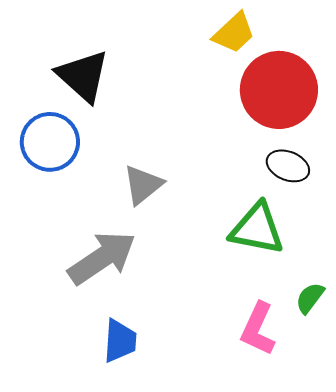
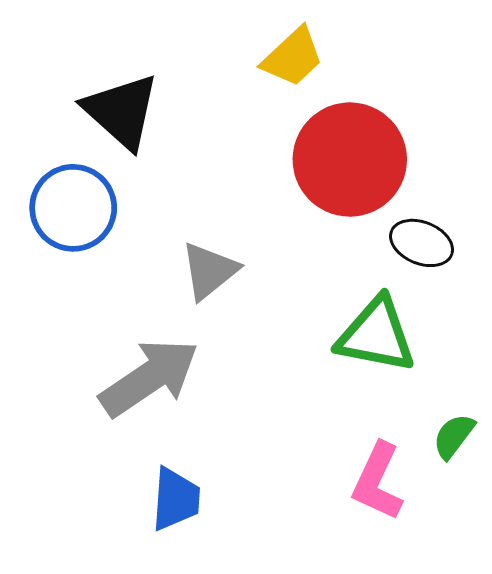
yellow trapezoid: (234, 33) -> (293, 57), moved
red circle: (279, 90) -> (350, 160), moved

